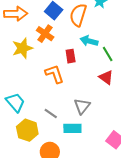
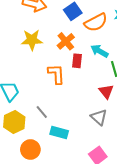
orange semicircle: (78, 15) -> (96, 22), turned -150
orange cross: (45, 34) -> (66, 41), moved
gray triangle: (82, 106) -> (99, 117), moved, turned -42

